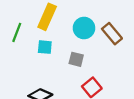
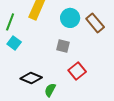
cyan square: (45, 47) -> (14, 43), moved, turned 32

